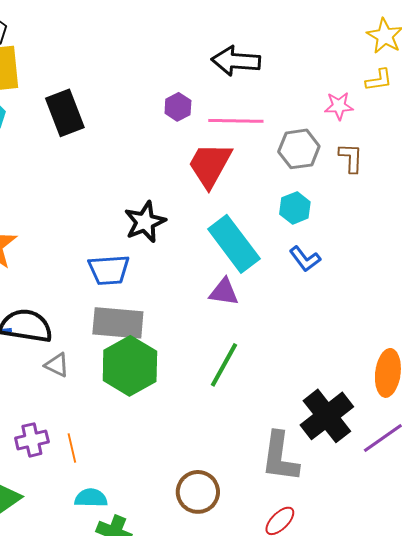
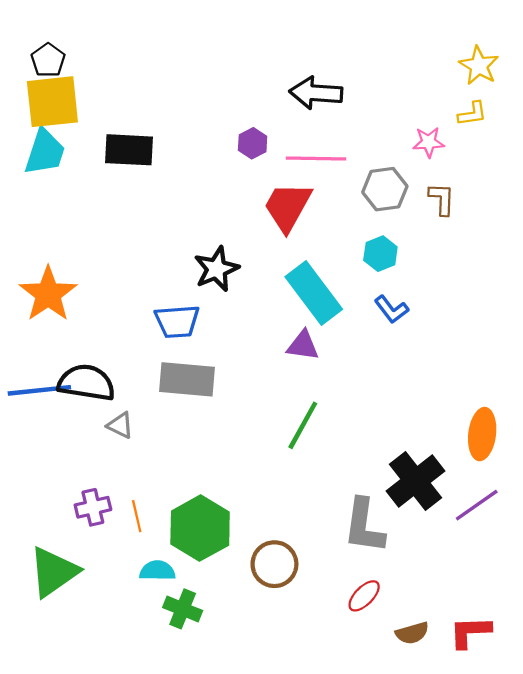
black rectangle: (65, 113) -> (129, 150), turned -66
green hexagon: (130, 366) -> (200, 528), moved

